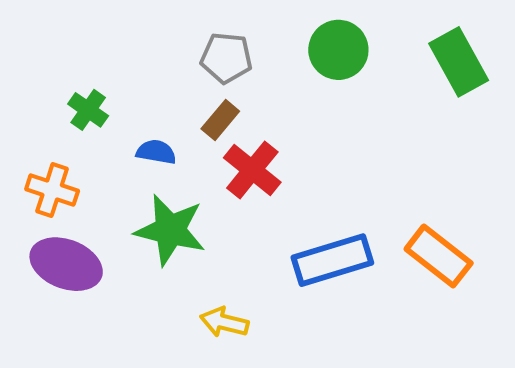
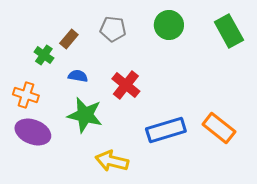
brown rectangle: (220, 120) -> (69, 39), moved
yellow arrow: (224, 322) -> (112, 161), size x1.4

